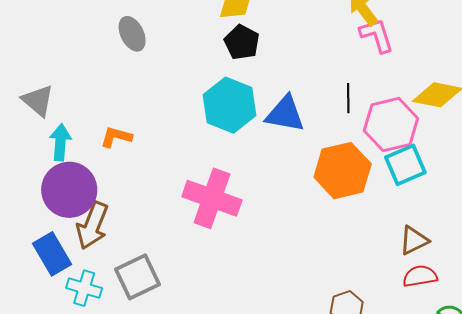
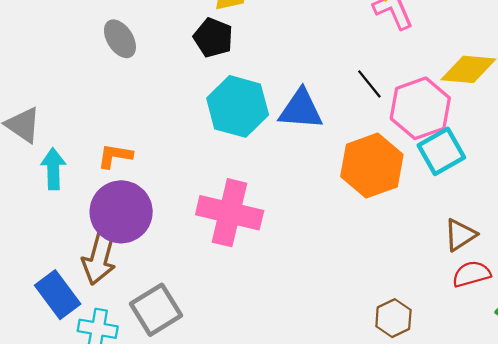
black pentagon: (242, 42) -> (213, 38), moved
black line: (348, 98) -> (369, 84), turned -32
purple circle: (69, 190) -> (121, 212), moved

